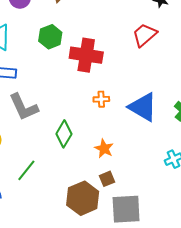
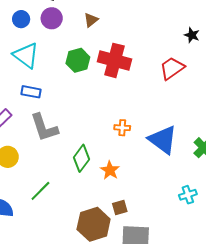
red cross: (86, 55) -> (114, 60), moved
orange star: (104, 149) -> (110, 170), moved

